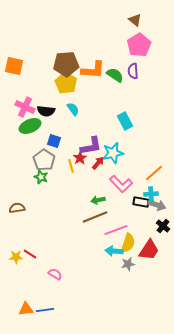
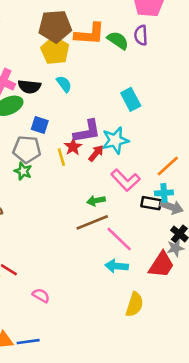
gray pentagon: (44, 160) -> (27, 149), turned -30
pink line: (116, 230) -> (119, 239), turned 65
yellow semicircle: (128, 243) -> (135, 304), moved
gray star: (128, 264) -> (176, 248), moved

